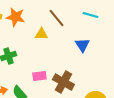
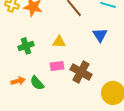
yellow triangle: (41, 34) -> (59, 42), moved

